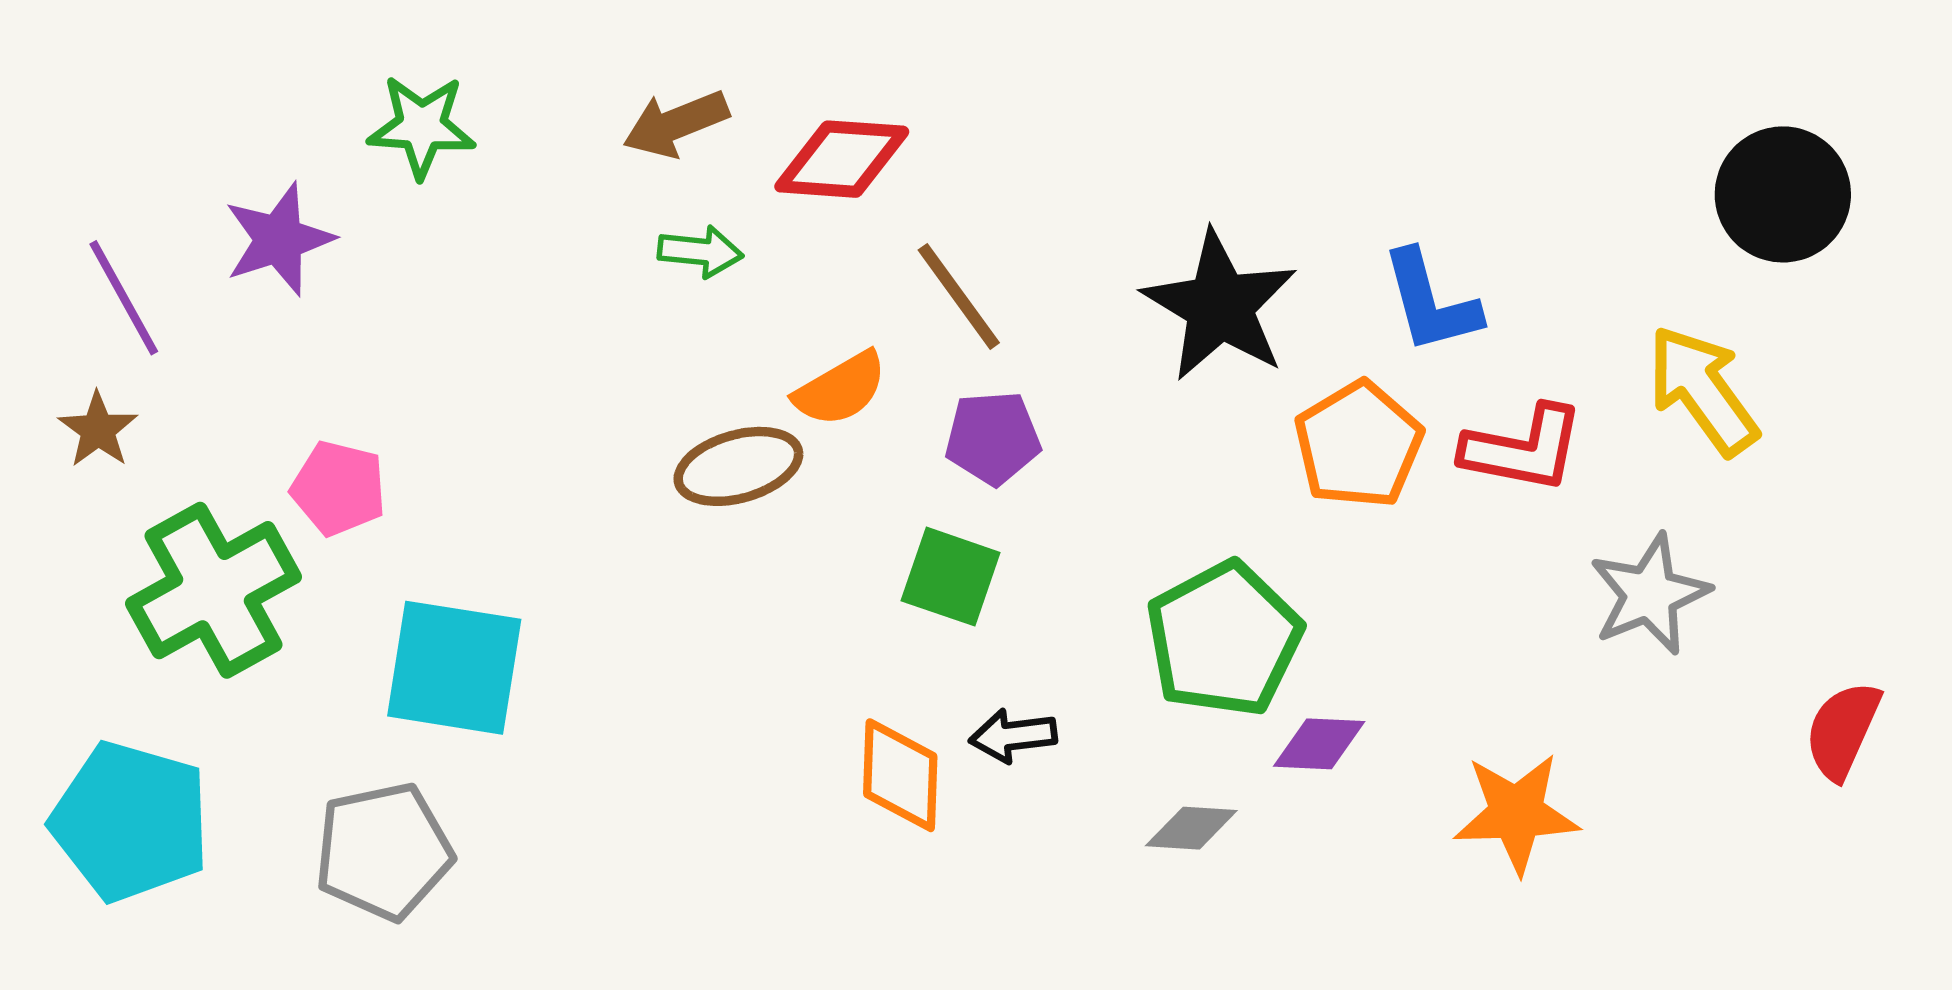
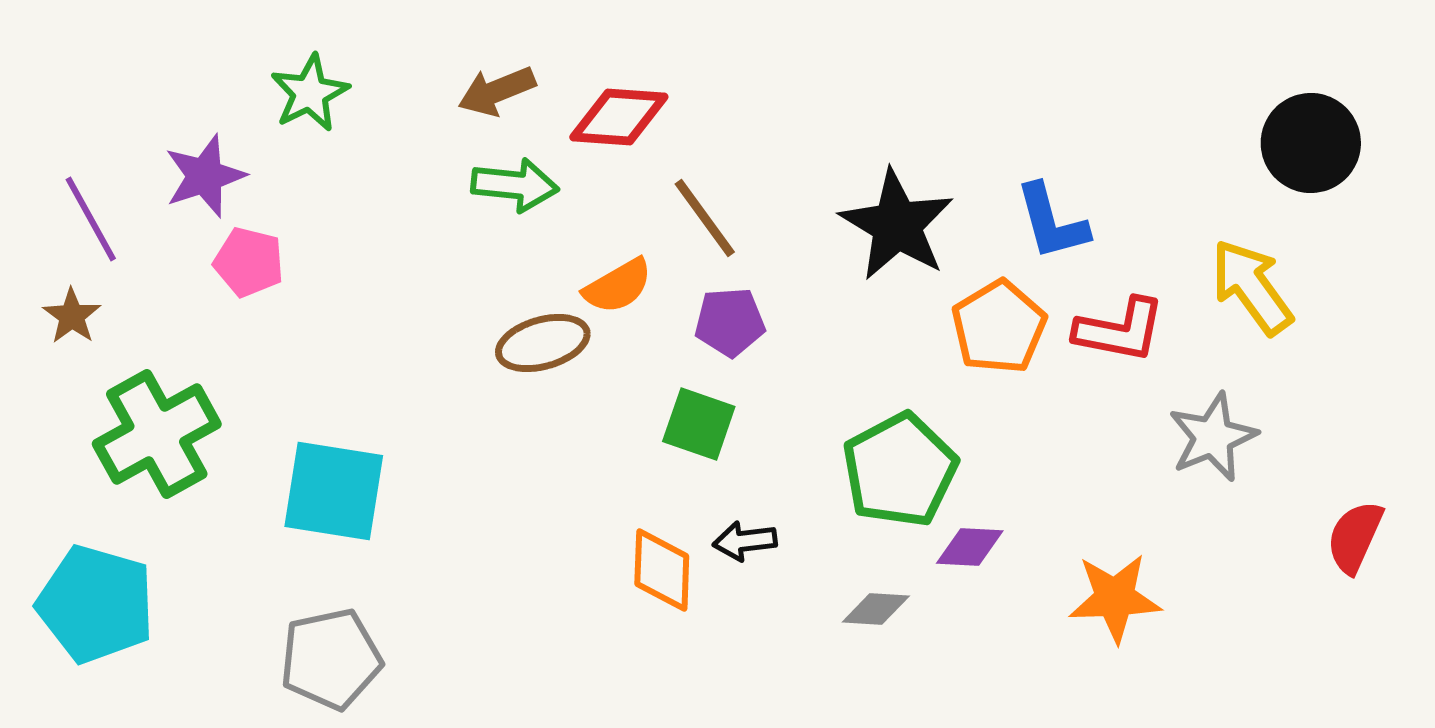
green star: (422, 126) -> (310, 93), turned -30
green arrow: (700, 252) -> (515, 185), size x1.4
pink pentagon: (339, 488) -> (249, 262), moved
gray pentagon: (383, 851) -> (331, 659), moved

